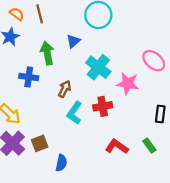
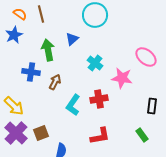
cyan cross: (98, 67) -> (95, 63), size x0.7
brown arrow: (65, 89) -> (55, 82), moved
red L-shape: (117, 147) -> (100, 136), moved, turned 135

